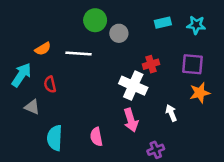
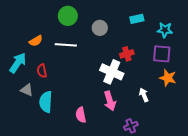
green circle: (95, 20) -> (68, 16), moved
cyan star: (196, 25) -> (165, 30), moved
orange star: (200, 93) -> (168, 78), turned 30
cyan semicircle: (55, 138) -> (46, 102), moved

